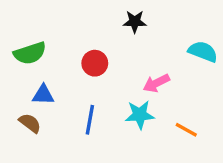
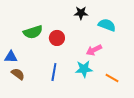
cyan semicircle: (203, 52) -> (107, 25), moved
green semicircle: (30, 53) -> (33, 32), moved
blue triangle: (43, 95) -> (11, 57), moved

